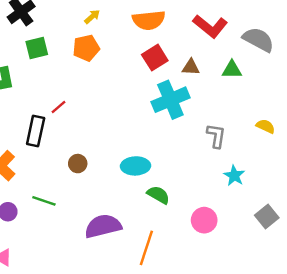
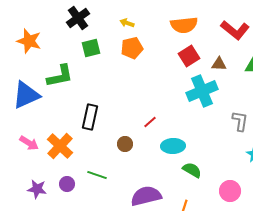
yellow arrow: (92, 17) -> (127, 23), moved, turned -120
red line: (58, 107) -> (150, 122), moved

